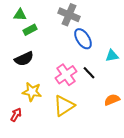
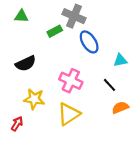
green rectangle: (30, 30) -> (55, 31), moved
black line: (89, 73) -> (110, 85), moved
pink cross: (66, 75) -> (71, 81), turned -30

